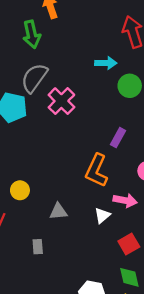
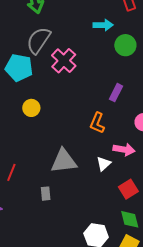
orange L-shape: (96, 170) -> (97, 123), size x0.7
yellow circle: (20, 190) -> (31, 108), moved
gray triangle: (58, 211) -> (64, 161), size x1.6

